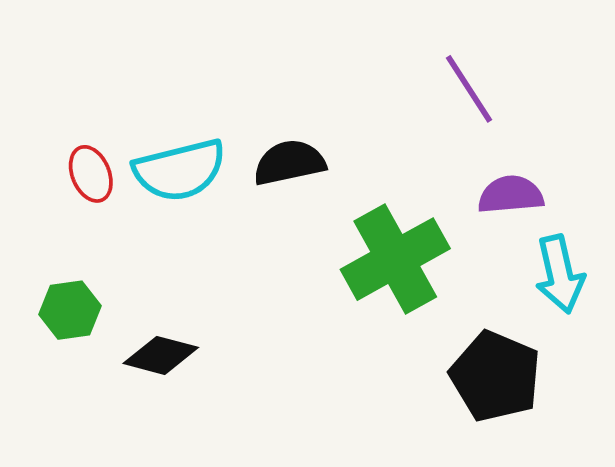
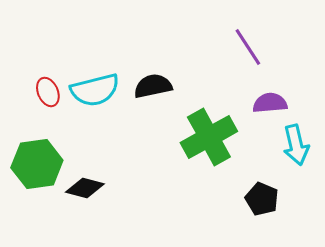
green hexagon: (70, 310) -> (37, 164), size x1.6
black pentagon: (495, 376) -> (262, 199), size x0.7

